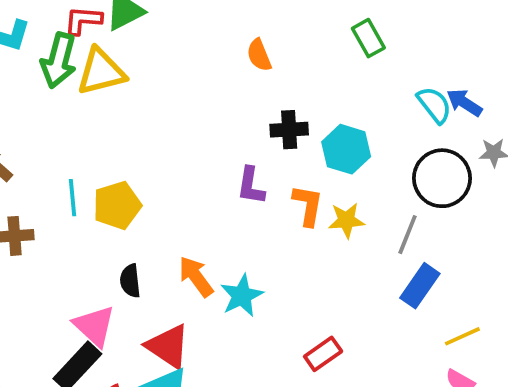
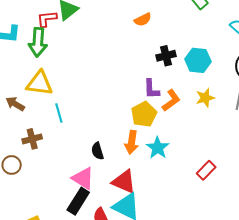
orange semicircle: (259, 55) -> (143, 20), turned -84
yellow triangle: (101, 72) -> (40, 83), moved, turned 32
yellow pentagon: (117, 205) -> (144, 114), moved
orange L-shape: (308, 205) -> (171, 100), moved, turned 55
orange arrow: (196, 277) -> (132, 142), turned -125

